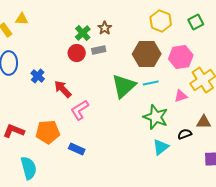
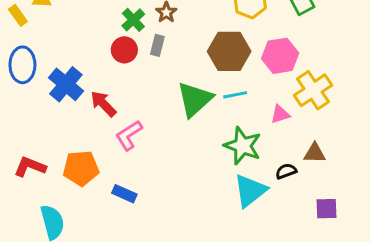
gray rectangle: (99, 50) -> (157, 45), turned -64
blue cross: (38, 76) -> (66, 84), size x1.6
cyan triangle: (161, 147) -> (250, 191), size x1.4

